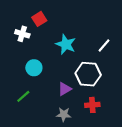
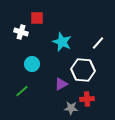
red square: (39, 19) -> (37, 18), turned 32
gray star: (64, 114) -> (71, 108), moved

